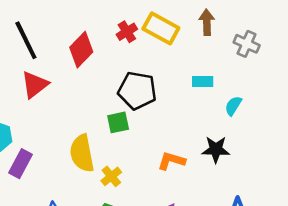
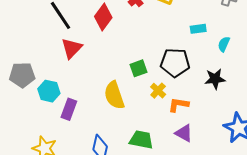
black pentagon: (137, 91) -> (175, 63), moved
orange L-shape: (171, 161) -> (178, 105), moved
yellow cross: (111, 176) -> (158, 91), moved

